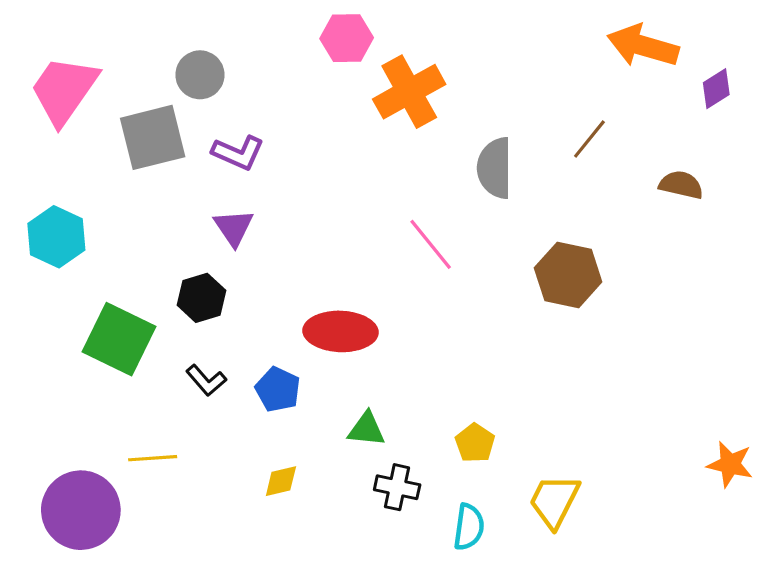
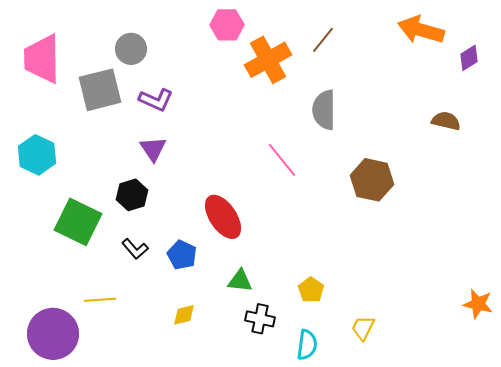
pink trapezoid: (64, 90) -> (42, 59), turned -36
brown line: (589, 139) -> (323, 40), moved
red ellipse: (340, 331) -> (223, 217), turned 54
yellow trapezoid: (554, 501) -> (363, 328), size x0.7

